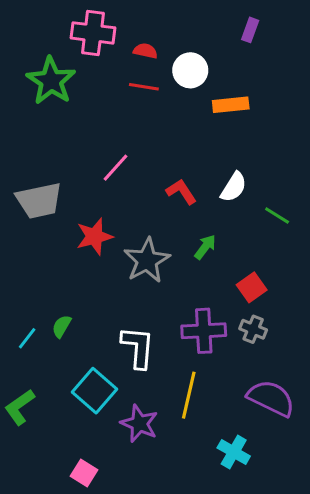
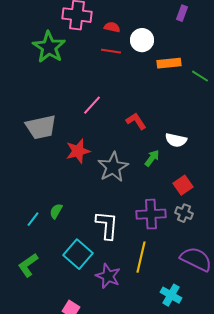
white semicircle: (234, 187) -> (176, 140), moved, turned 70
green line: (277, 216) -> (200, 76), moved

